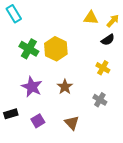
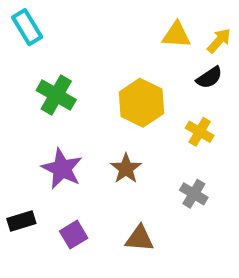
yellow hexagon: (56, 49) -> (141, 103), moved
brown triangle: (72, 123) -> (140, 238), turned -42

